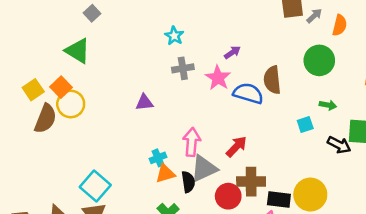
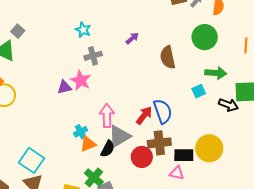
gray square: (92, 13) -> (18, 31), moved
pink star: (218, 78) -> (81, 80), moved
blue semicircle: (248, 93) -> (163, 111), moved, turned 60
green arrow: (328, 105) -> (216, 73), size x1.5
black semicircle: (188, 182) -> (108, 149), turned 42

